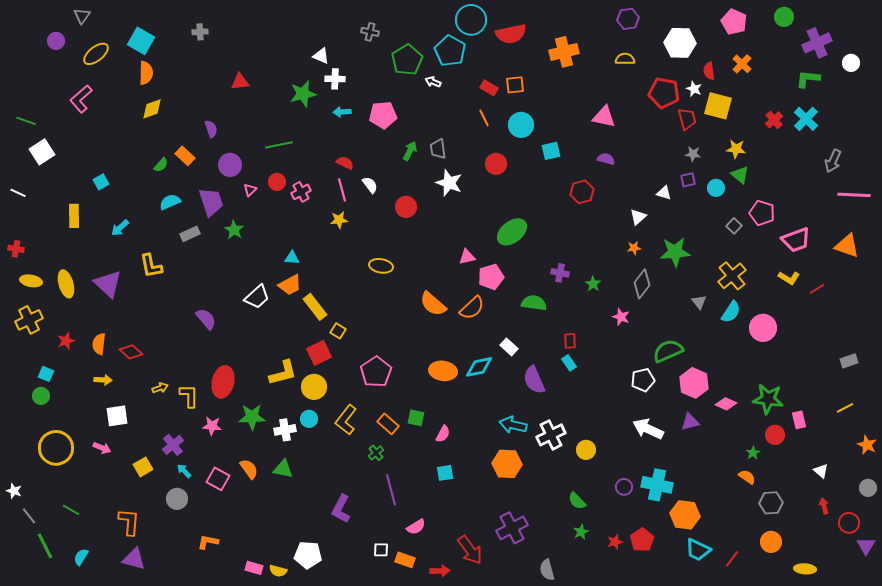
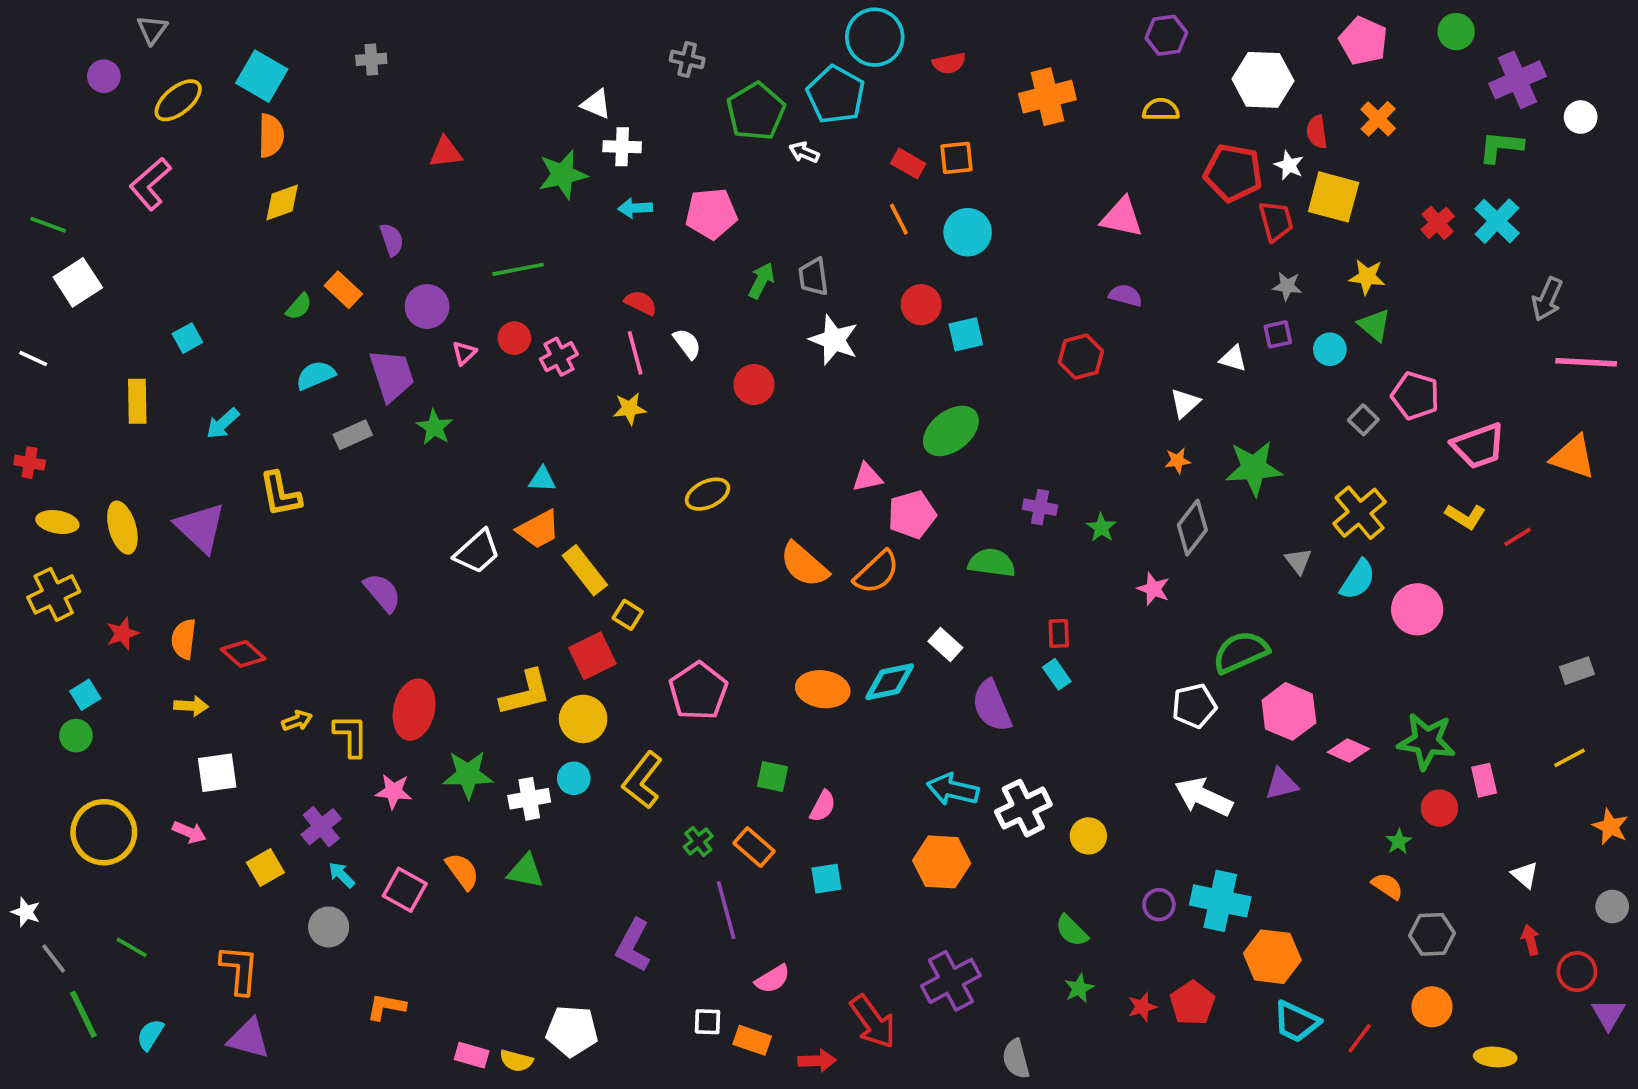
red semicircle: (511, 34) -> (949, 63), size x0.6
cyan square: (551, 151) -> (966, 334), moved
yellow ellipse: (381, 266) -> (708, 494), turned -35
cyan square: (46, 374) -> (85, 695), turned 35
orange rectangle: (388, 424) -> (754, 847), moved

